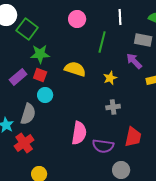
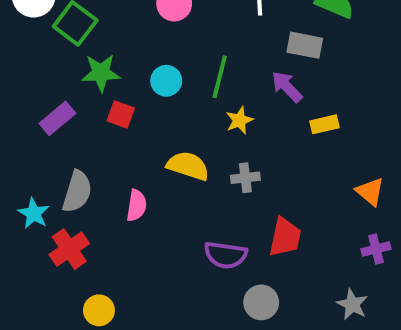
green line: (102, 42) -> (220, 77), moved
yellow semicircle: (75, 69) -> (188, 166), moved
red square: (40, 75) -> (121, 114), moved
cyan circle: (45, 95) -> (166, 81), moved
pink semicircle: (79, 133) -> (137, 205), moved, size x0.7

